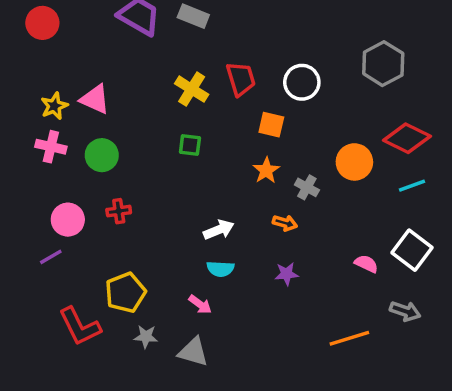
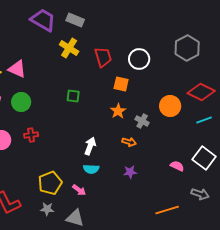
yellow cross: (192, 89) -> (69, 48), moved
white arrow: (219, 230) -> (90, 146), turned -48
yellow pentagon: (125, 293) -> (50, 183), moved

